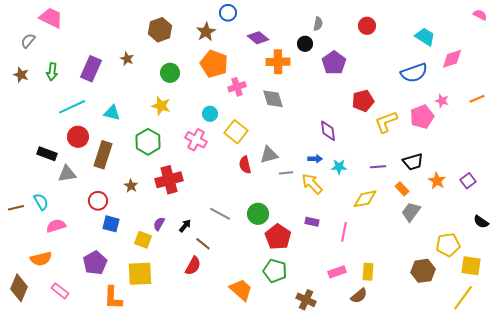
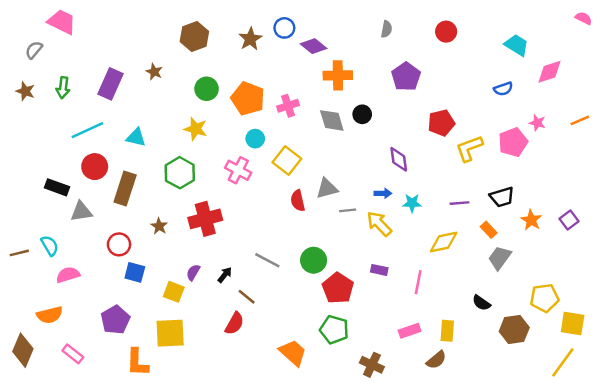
blue circle: (228, 13) -> (284, 28), moved
black circle: (305, 44) -> (362, 114), moved
orange pentagon: (214, 64) -> (248, 98), moved
blue semicircle: (414, 73) -> (503, 89), size x0.6
black semicircle: (481, 222) -> (481, 303), moved

